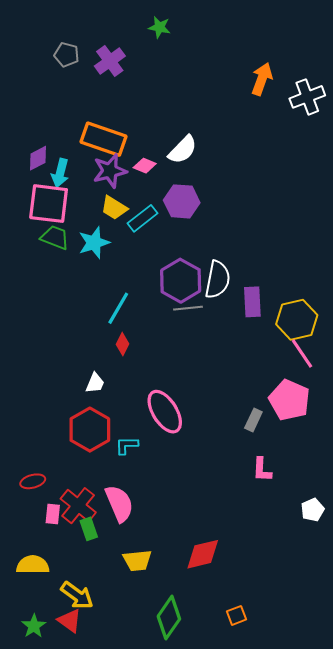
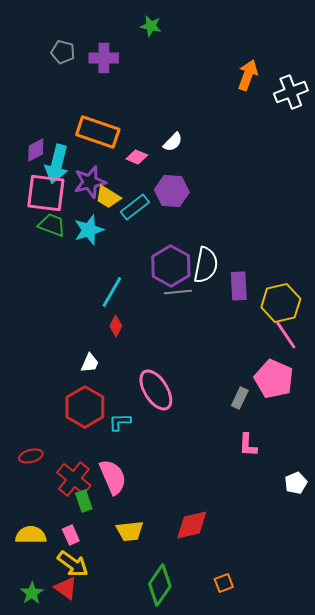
purple cross: (110, 61) -> (104, 58), turned 36
white semicircle: (183, 150) -> (173, 142), size x0.7
purple star: (110, 171) -> (90, 182), moved
cyan arrow: (60, 173) -> (57, 164), size x1.4
pink rectangle: (53, 514) -> (71, 535), moved, turned -30

